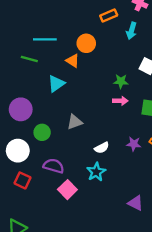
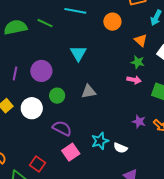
green line: (29, 59) -> (45, 23), moved
orange triangle: (73, 61) -> (141, 40), moved
cyan triangle: (56, 84) -> (78, 53), turned -36
white semicircle: (102, 148) -> (120, 148), moved, turned 40
red square: (22, 180) -> (37, 164), moved

